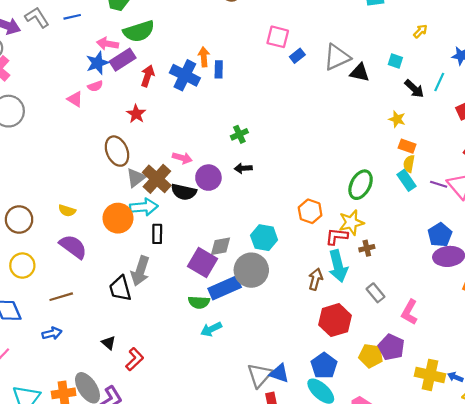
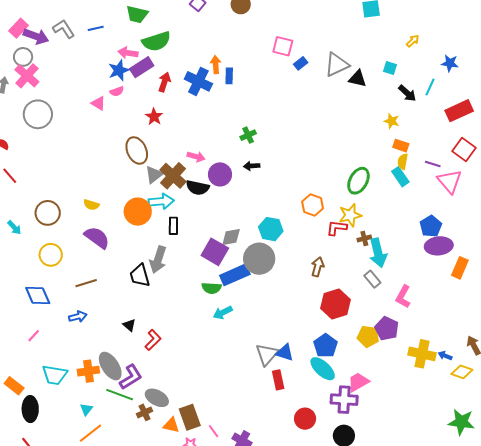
purple line: (439, 184) -> (433, 164), moved
cyan arrow: (338, 266) -> (378, 253), moved

